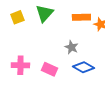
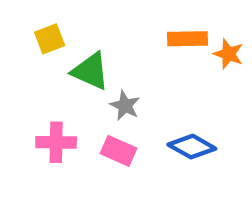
green triangle: (44, 13) -> (91, 71), moved, turned -48
gray star: (71, 47) -> (125, 106), moved

